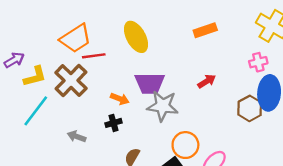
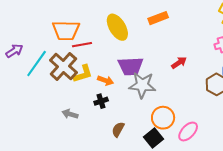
orange rectangle: (205, 30) -> (158, 18), moved
orange trapezoid: (76, 38) -> (66, 31), turned 36
yellow L-shape: (35, 76) -> (83, 74), moved
cyan line: (36, 111) -> (37, 63), moved

